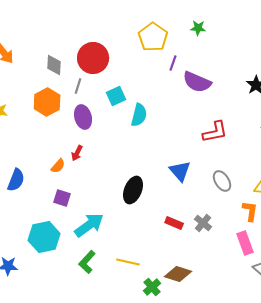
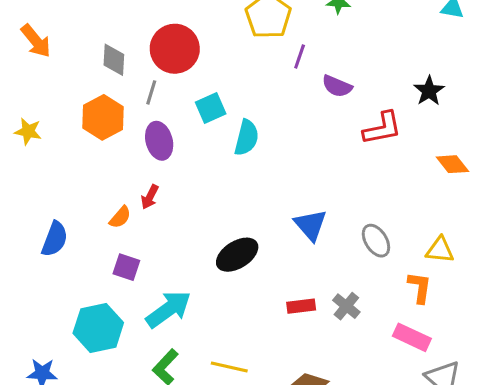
purple semicircle: (197, 82) -> (337, 86), size x0.7
red L-shape: (215, 132) -> (382, 128), moved
black ellipse: (133, 190) -> (237, 255), turned 36
red rectangle: (174, 223) -> (301, 306), turned -30
pink rectangle: (245, 243) -> (412, 337), turned -45

